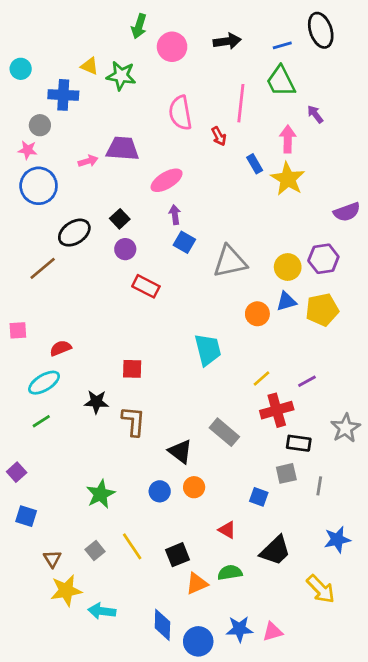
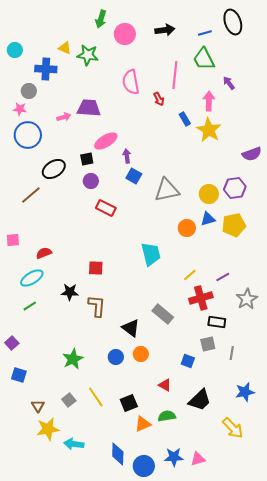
pink ellipse: (167, 180) -> (106, 141), moved
black square: (120, 219) -> (87, 159), turned 32
gray star: (345, 428) -> (247, 299), moved

